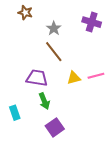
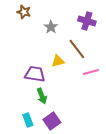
brown line: (54, 52) -> (77, 49), moved
yellow triangle: (74, 78) -> (58, 61), moved
cyan rectangle: (15, 113) -> (28, 120), moved

